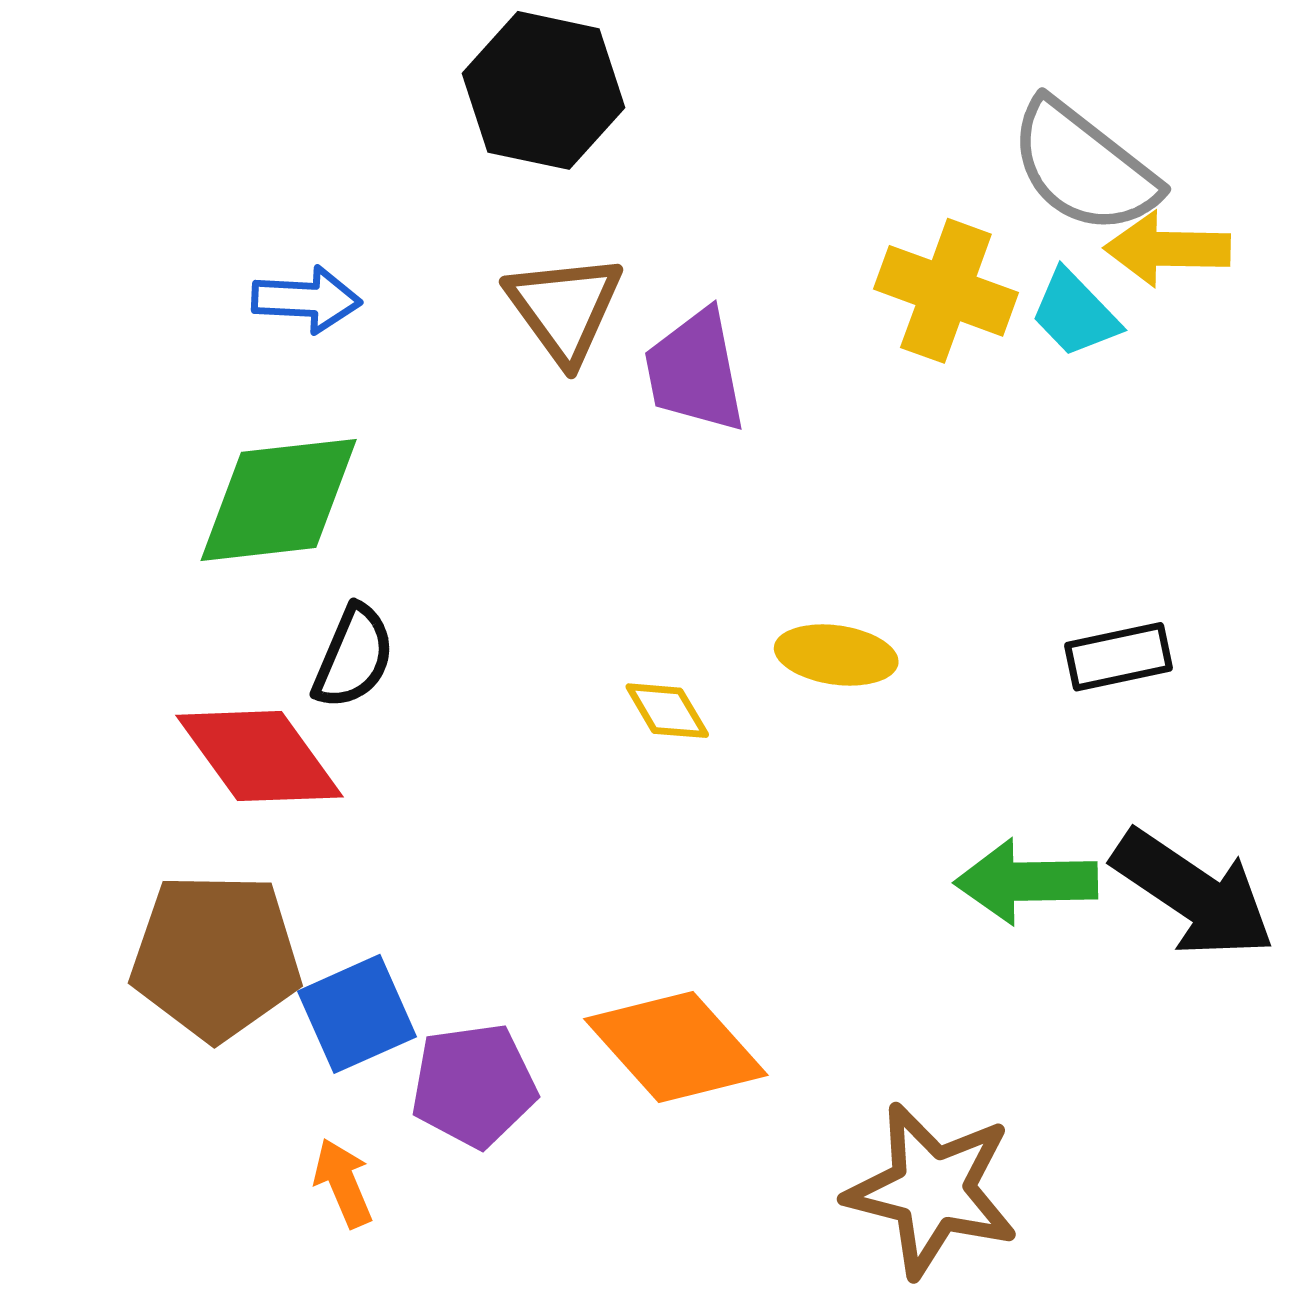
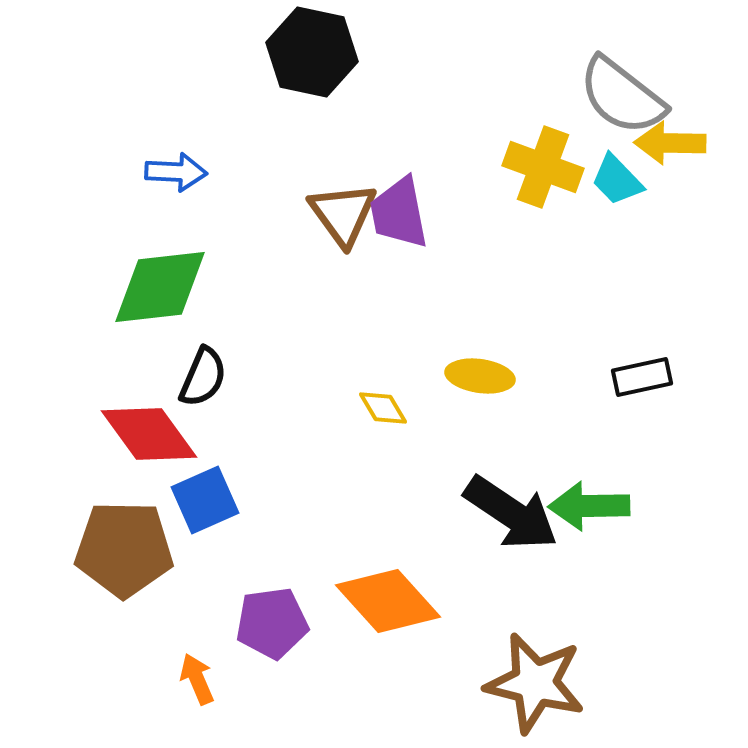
brown triangle: (564, 308) -> (343, 214), moved
black arrow: (1193, 894) -> (511, 513), moved
blue square: (357, 1014) -> (205, 500), moved

